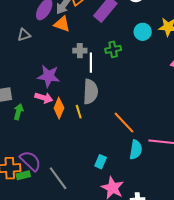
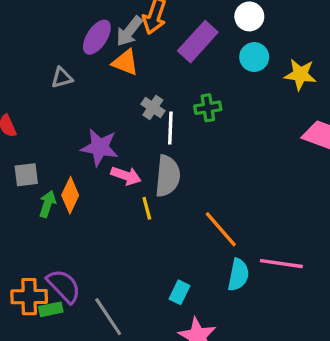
cyan circle: (143, 32) -> (254, 57), moved
gray cross: (80, 51) -> (153, 107), turned 32
pink arrow: (44, 98) -> (126, 176), moved
orange diamond: (59, 108) -> (70, 195), moved

